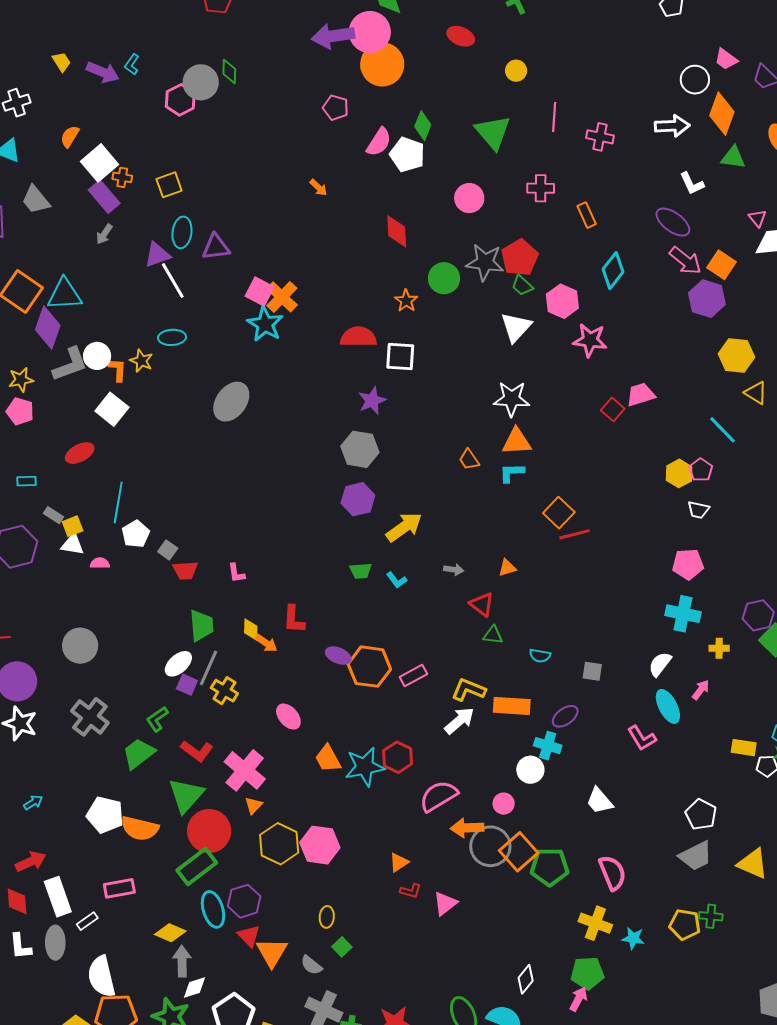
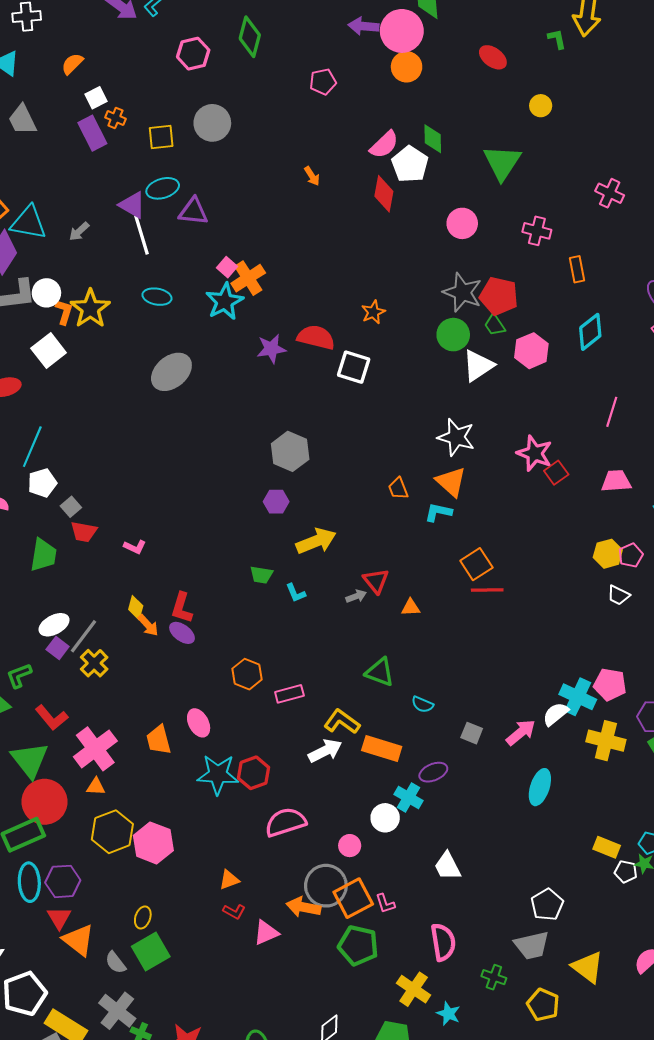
purple arrow: (333, 36) -> (363, 26), size x0.7
orange circle: (382, 64) -> (407, 67), size x0.7
green diamond: (229, 72) -> (250, 37), size x1.5
gray circle: (201, 82) -> (212, 123), moved
pink pentagon: (336, 108) -> (323, 82), moved, turned 30
pink line: (554, 117) -> (612, 412), moved
green diamond: (423, 126) -> (433, 139), turned -36
white square: (100, 163) -> (96, 98), size x0.6
red diamond: (397, 231) -> (384, 194), moved
cyan ellipse: (182, 232) -> (163, 188), turned 52
gray arrow: (104, 234) -> (79, 231), moved
purple triangle: (157, 255) -> (132, 205), turned 36
red pentagon: (520, 258) -> (499, 296), turned 30
green circle: (444, 278) -> (453, 335), moved
pink square: (260, 292) -> (227, 267), size x0.7
cyan ellipse: (172, 337) -> (157, 297), moved
pink star: (590, 340) -> (535, 453), moved
yellow star: (141, 361) -> (90, 309), size x1.6
pink trapezoid: (641, 395) -> (616, 481), moved
purple star: (372, 401) -> (271, 349), moved
orange triangle: (517, 442) -> (451, 482), turned 32
purple hexagon: (358, 499) -> (276, 502), size x0.7
pink pentagon: (688, 564) -> (610, 684), moved
gray arrow: (454, 570) -> (356, 596), turned -42
pink L-shape: (236, 573) -> (135, 547), turned -70
red triangle: (482, 604) -> (376, 581), moved
green trapezoid: (201, 625) -> (43, 555), moved
green triangle: (493, 635) -> (380, 672), size x1.4
yellow cross: (719, 648) -> (606, 741), size x1.8
purple ellipse: (338, 656) -> (182, 633), moved
white semicircle: (660, 664) -> (556, 714), moved
orange hexagon: (369, 667) -> (247, 674), size x0.7
pink arrow: (701, 690) -> (521, 732), moved, size x1.4
cyan ellipse: (668, 706) -> (540, 787), turned 32
pink ellipse: (288, 717) -> (199, 723), moved
pink L-shape: (642, 738) -> (385, 904), moved, size x0.7
orange trapezoid: (328, 759) -> (159, 740), moved
green triangle: (186, 795) -> (30, 760), turned -33
orange triangle: (254, 805) -> (96, 787), turned 36
orange arrow: (467, 828) -> (303, 907), moved
green pentagon: (550, 867) -> (358, 945), moved
green cross: (711, 916) -> (494, 977), moved
yellow pentagon: (685, 925) -> (543, 1005), moved
green square: (342, 947) -> (151, 952), size x1.8
orange triangle: (272, 952) -> (78, 940), turned -36

